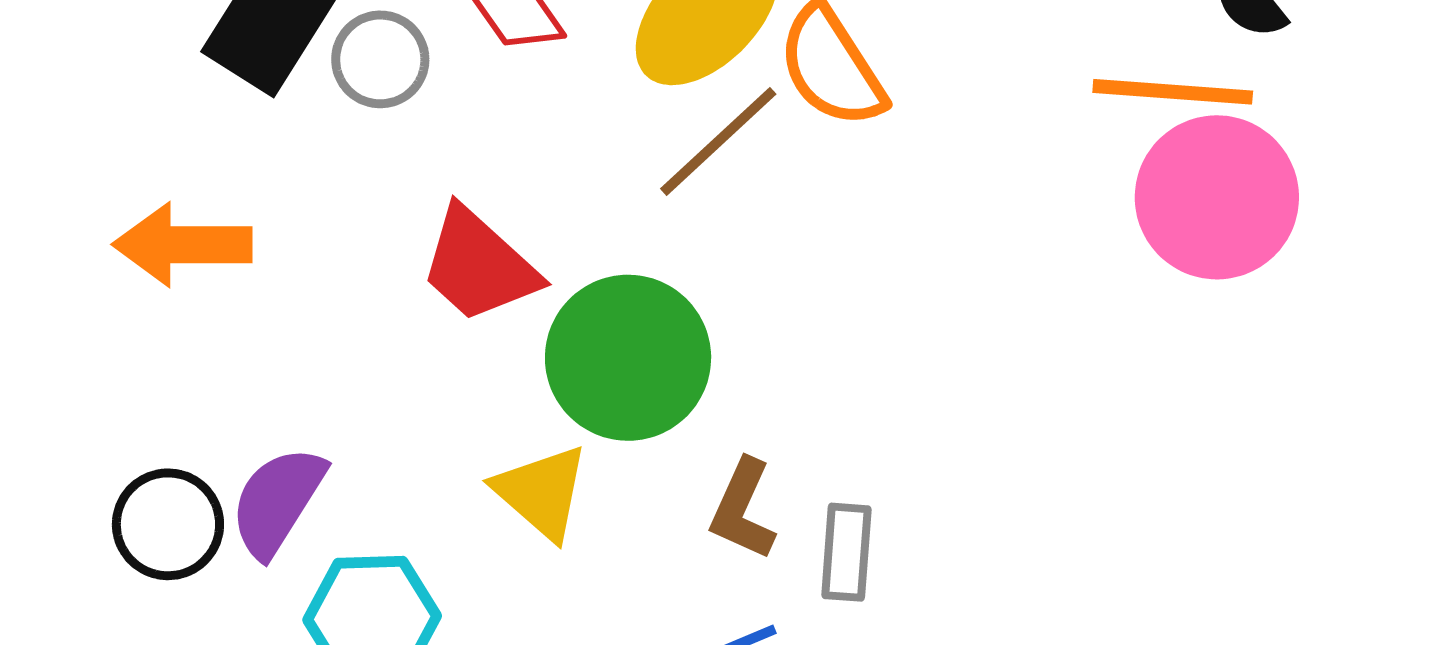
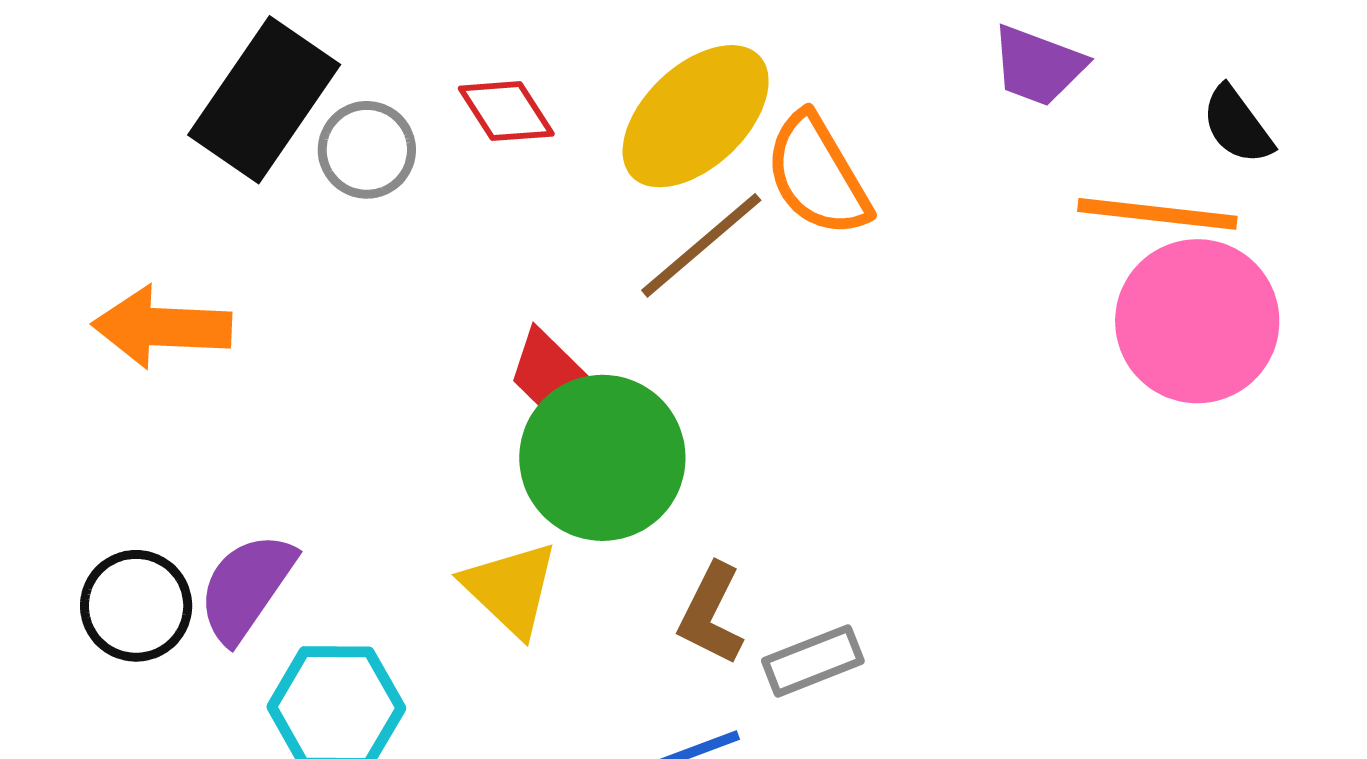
red trapezoid: (479, 265) -> (549, 371), moved, size x0.7
gray rectangle: (846, 552) -> (813, 661), turned 62

